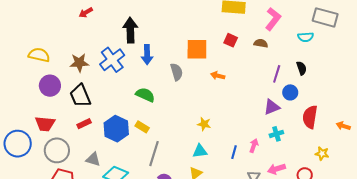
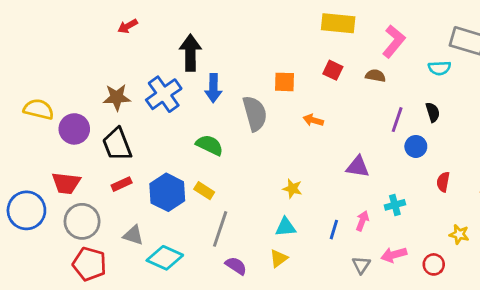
orange square: (197, 49) -> (285, 82), size x0.7
yellow semicircle: (39, 55) -> (39, 109), moved
gray semicircle: (177, 72) -> (255, 113), size x1.4
purple triangle: (272, 107) -> (358, 167), moved, turned 30
red semicircle: (310, 117) -> (443, 182), size x0.6

